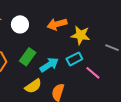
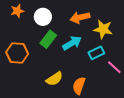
green rectangle: (28, 57) -> (48, 39), moved
cyan arrow: (49, 65) -> (72, 43), moved

